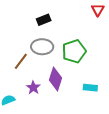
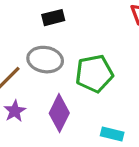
purple star: (33, 88) -> (15, 111), moved

